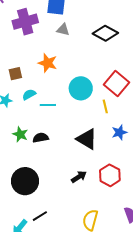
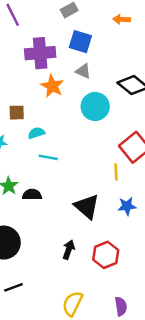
orange star: (48, 63) -> (52, 86), moved
cyan circle: (81, 88) -> (95, 107), moved
cyan semicircle: (29, 95) -> (36, 133), moved
black arrow: (79, 177) -> (69, 250), turned -49

